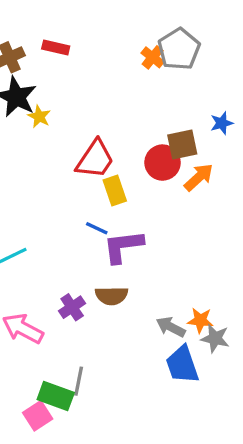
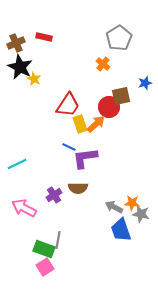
orange cross: (153, 57) -> (103, 64), moved
orange arrow: (199, 177) -> (96, 124), moved
pink square: (38, 416) -> (45, 267), moved

